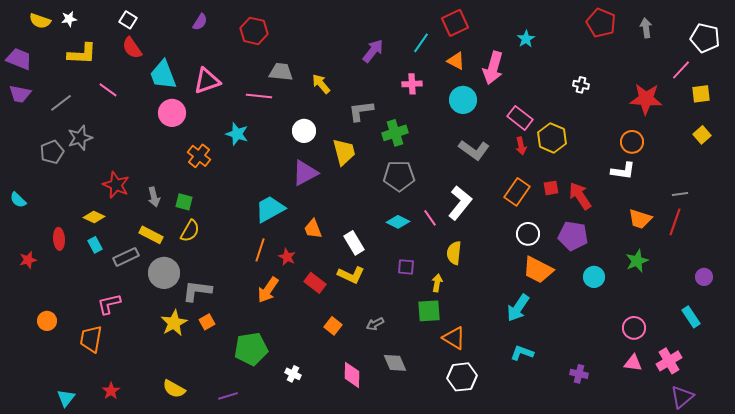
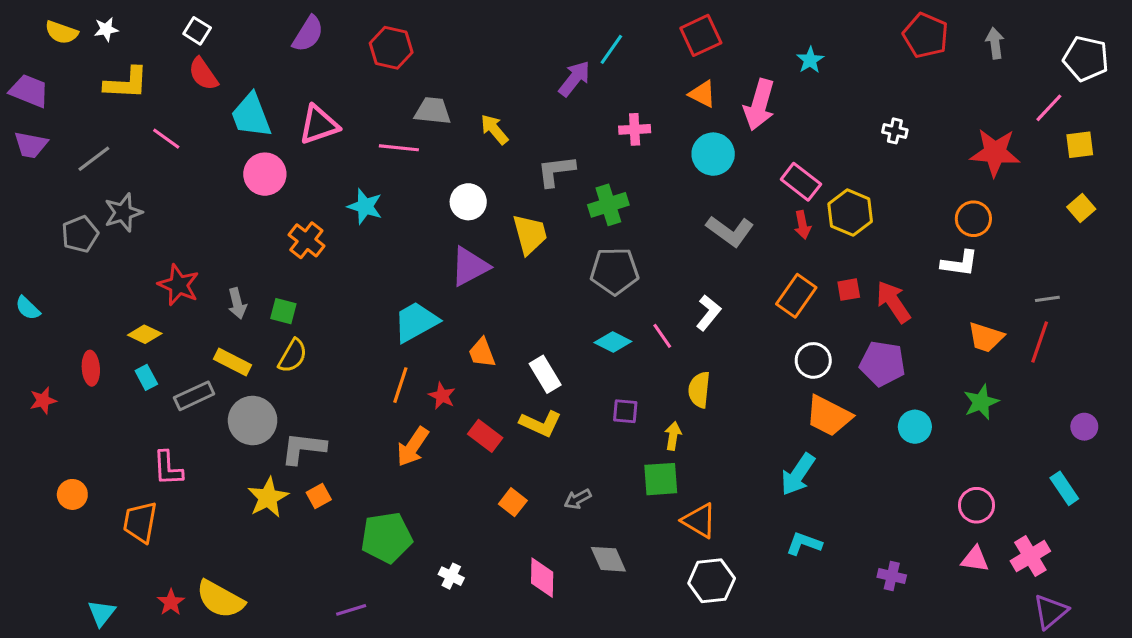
purple semicircle: (200, 22) -> (308, 34), size x1.4
cyan line: (421, 43) -> (611, 49), moved
white L-shape: (460, 203) -> (708, 313), size x0.7
pink L-shape: (109, 304) -> (168, 468), turned -80
yellow semicircle: (174, 389) -> (220, 599), moved, size x1.4

